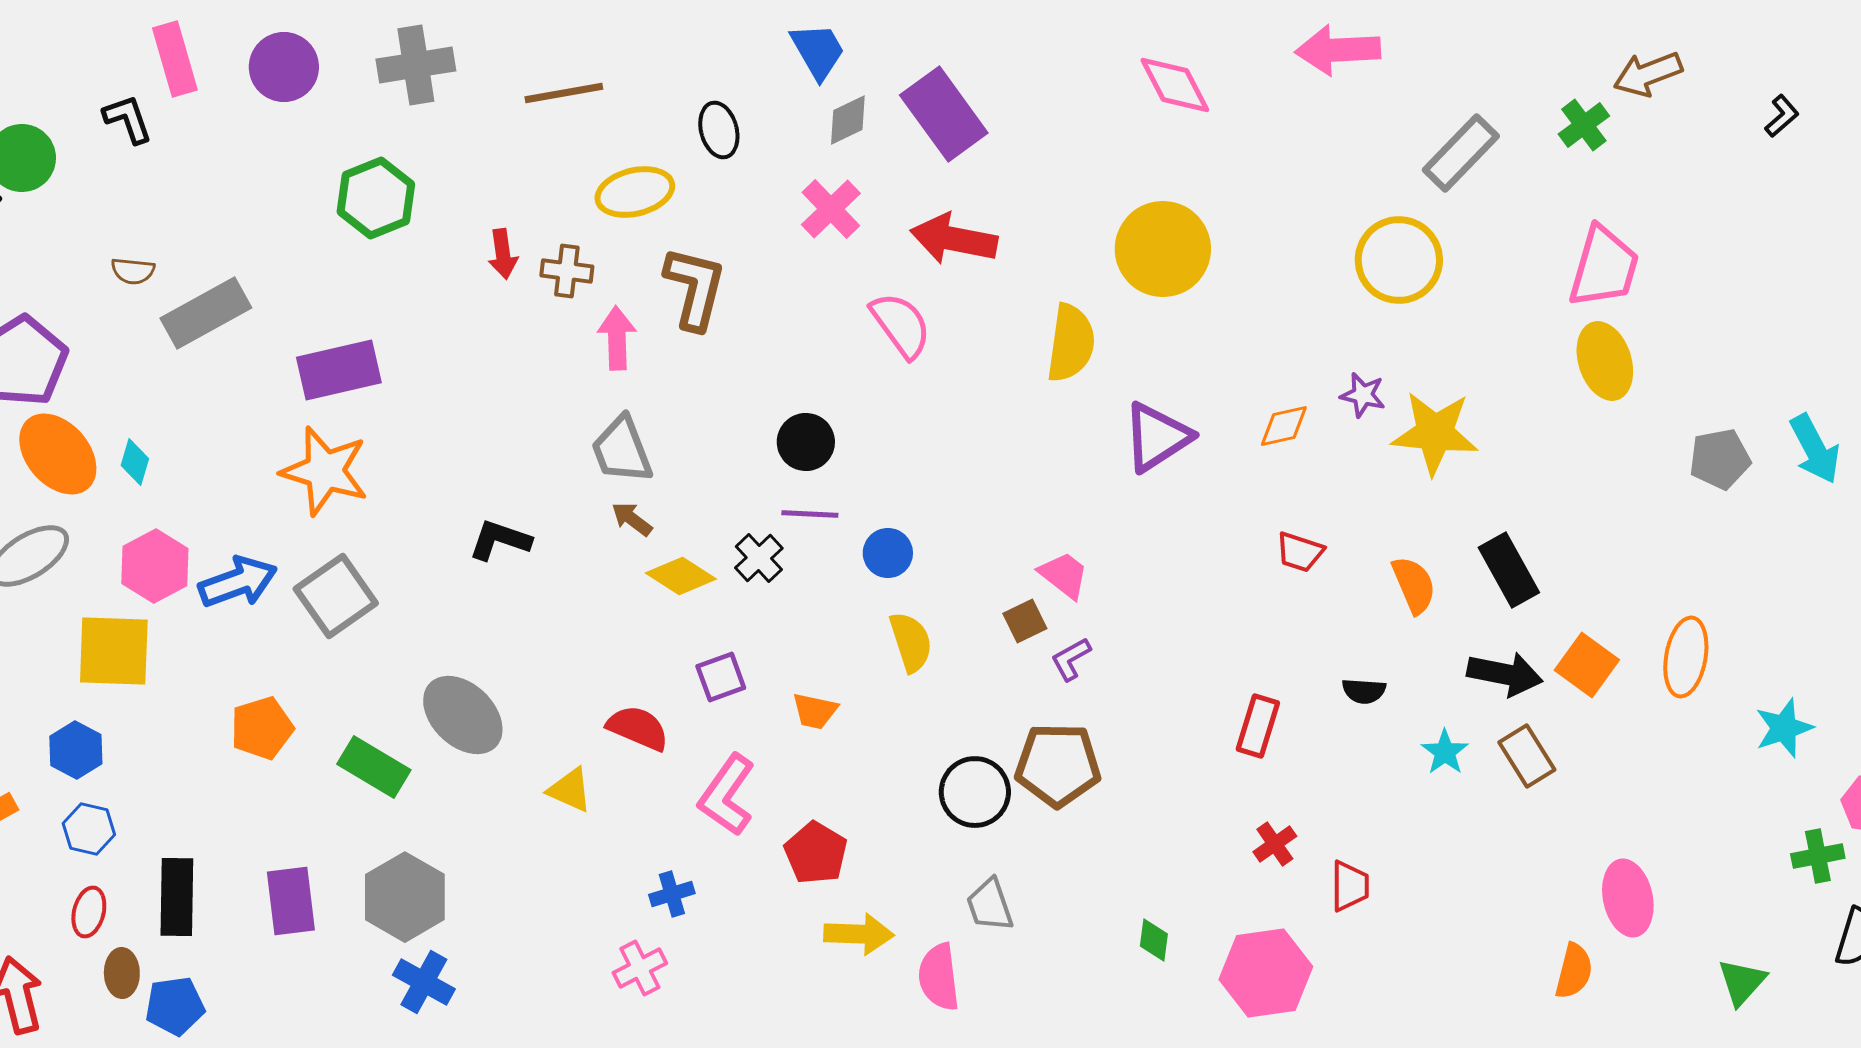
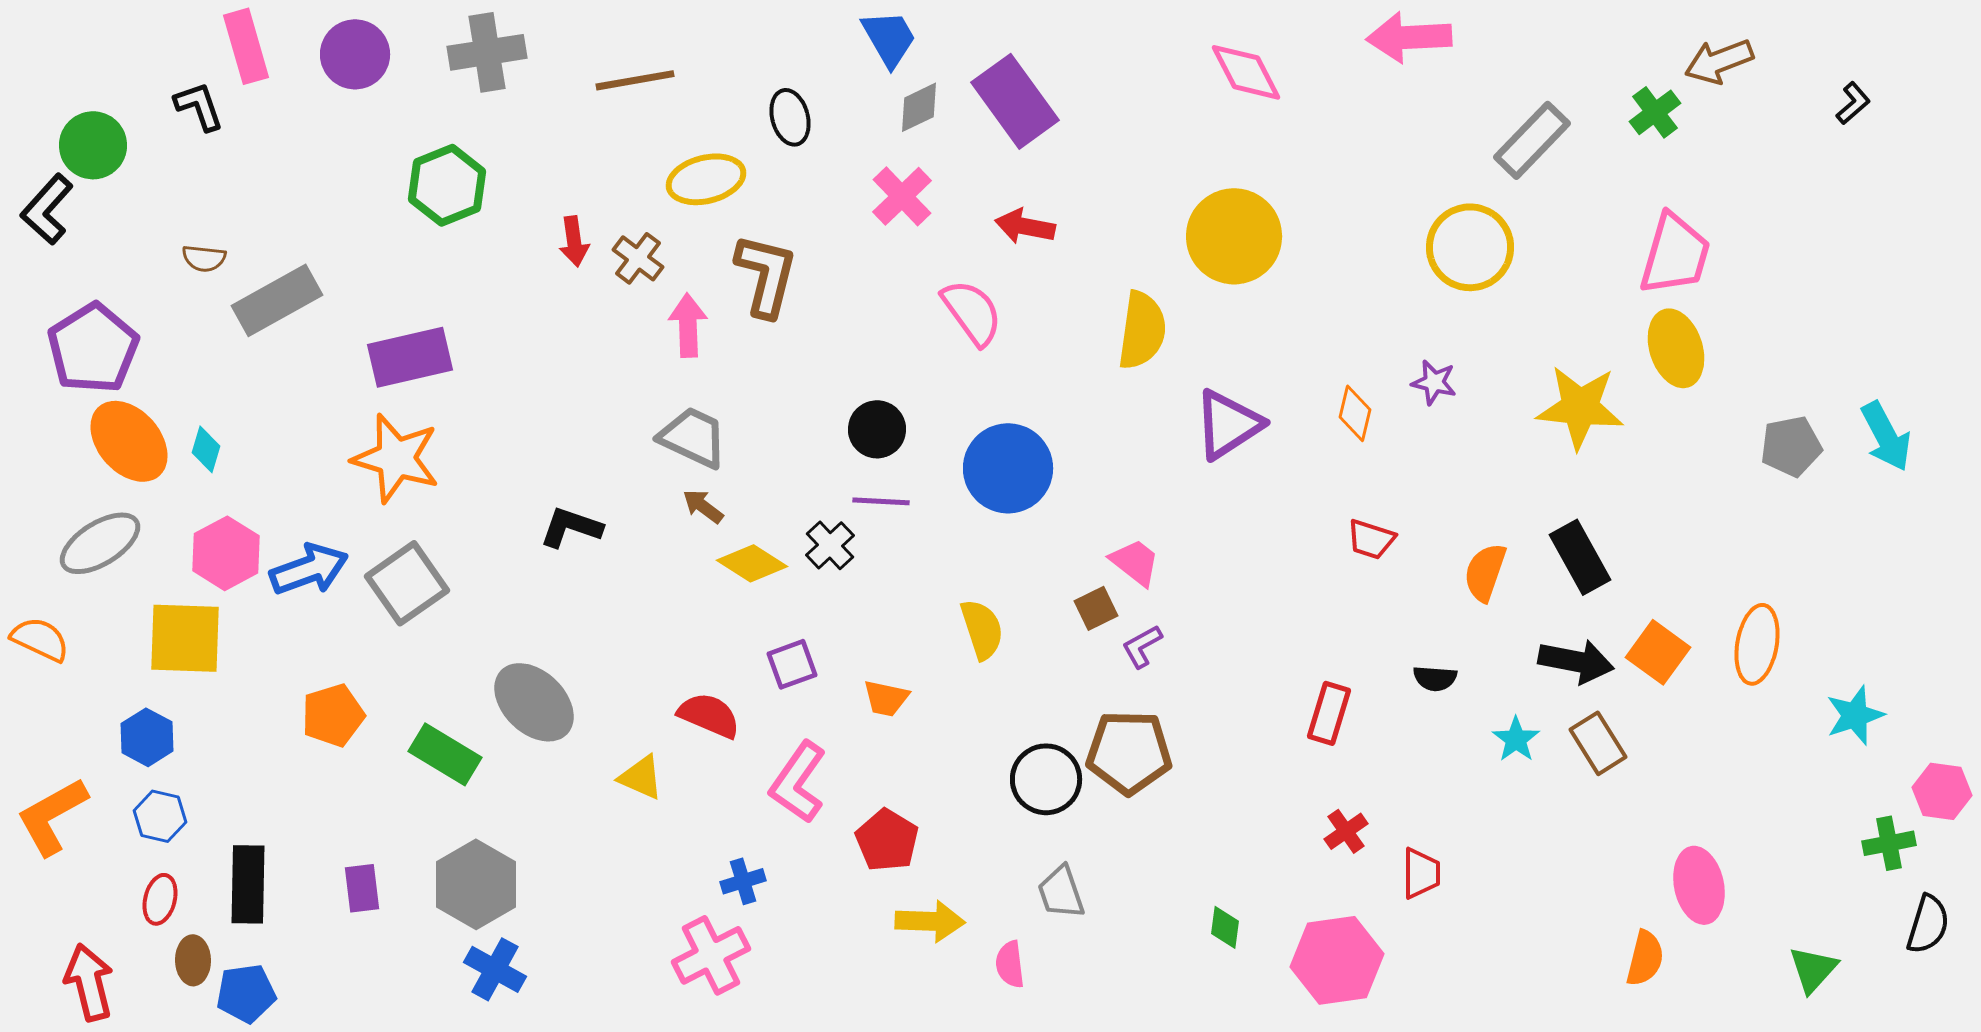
red arrow: (954, 239) -> (1025, 226), size x0.7
brown cross: (567, 271) -> (638, 258), turned 30
orange diamond: (1284, 426) -> (1355, 413), turned -64
yellow star: (1435, 433) -> (1580, 407), moved
gray trapezoid: (622, 450) -> (693, 437), turned 136
blue circle: (888, 553) -> (1008, 468), moved, size x1.8
orange semicircle: (1414, 585) -> (1485, 572), turned -138
purple rectangle: (291, 901) -> (362, 888), size x0.7
pink cross: (640, 968) -> (711, 955), size x1.4
pink semicircle: (939, 977) -> (1010, 964), size x0.7

